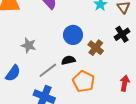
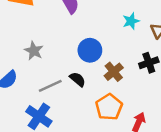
black semicircle: (68, 60) -> (78, 79), turned 40
orange pentagon: (84, 81) -> (109, 107), moved

